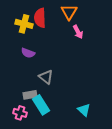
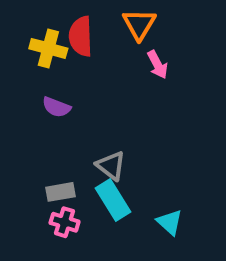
gray triangle: (46, 77) -> (111, 166), moved
cyan rectangle: (41, 105) -> (113, 200), moved
pink cross: (20, 113) -> (65, 222), moved

